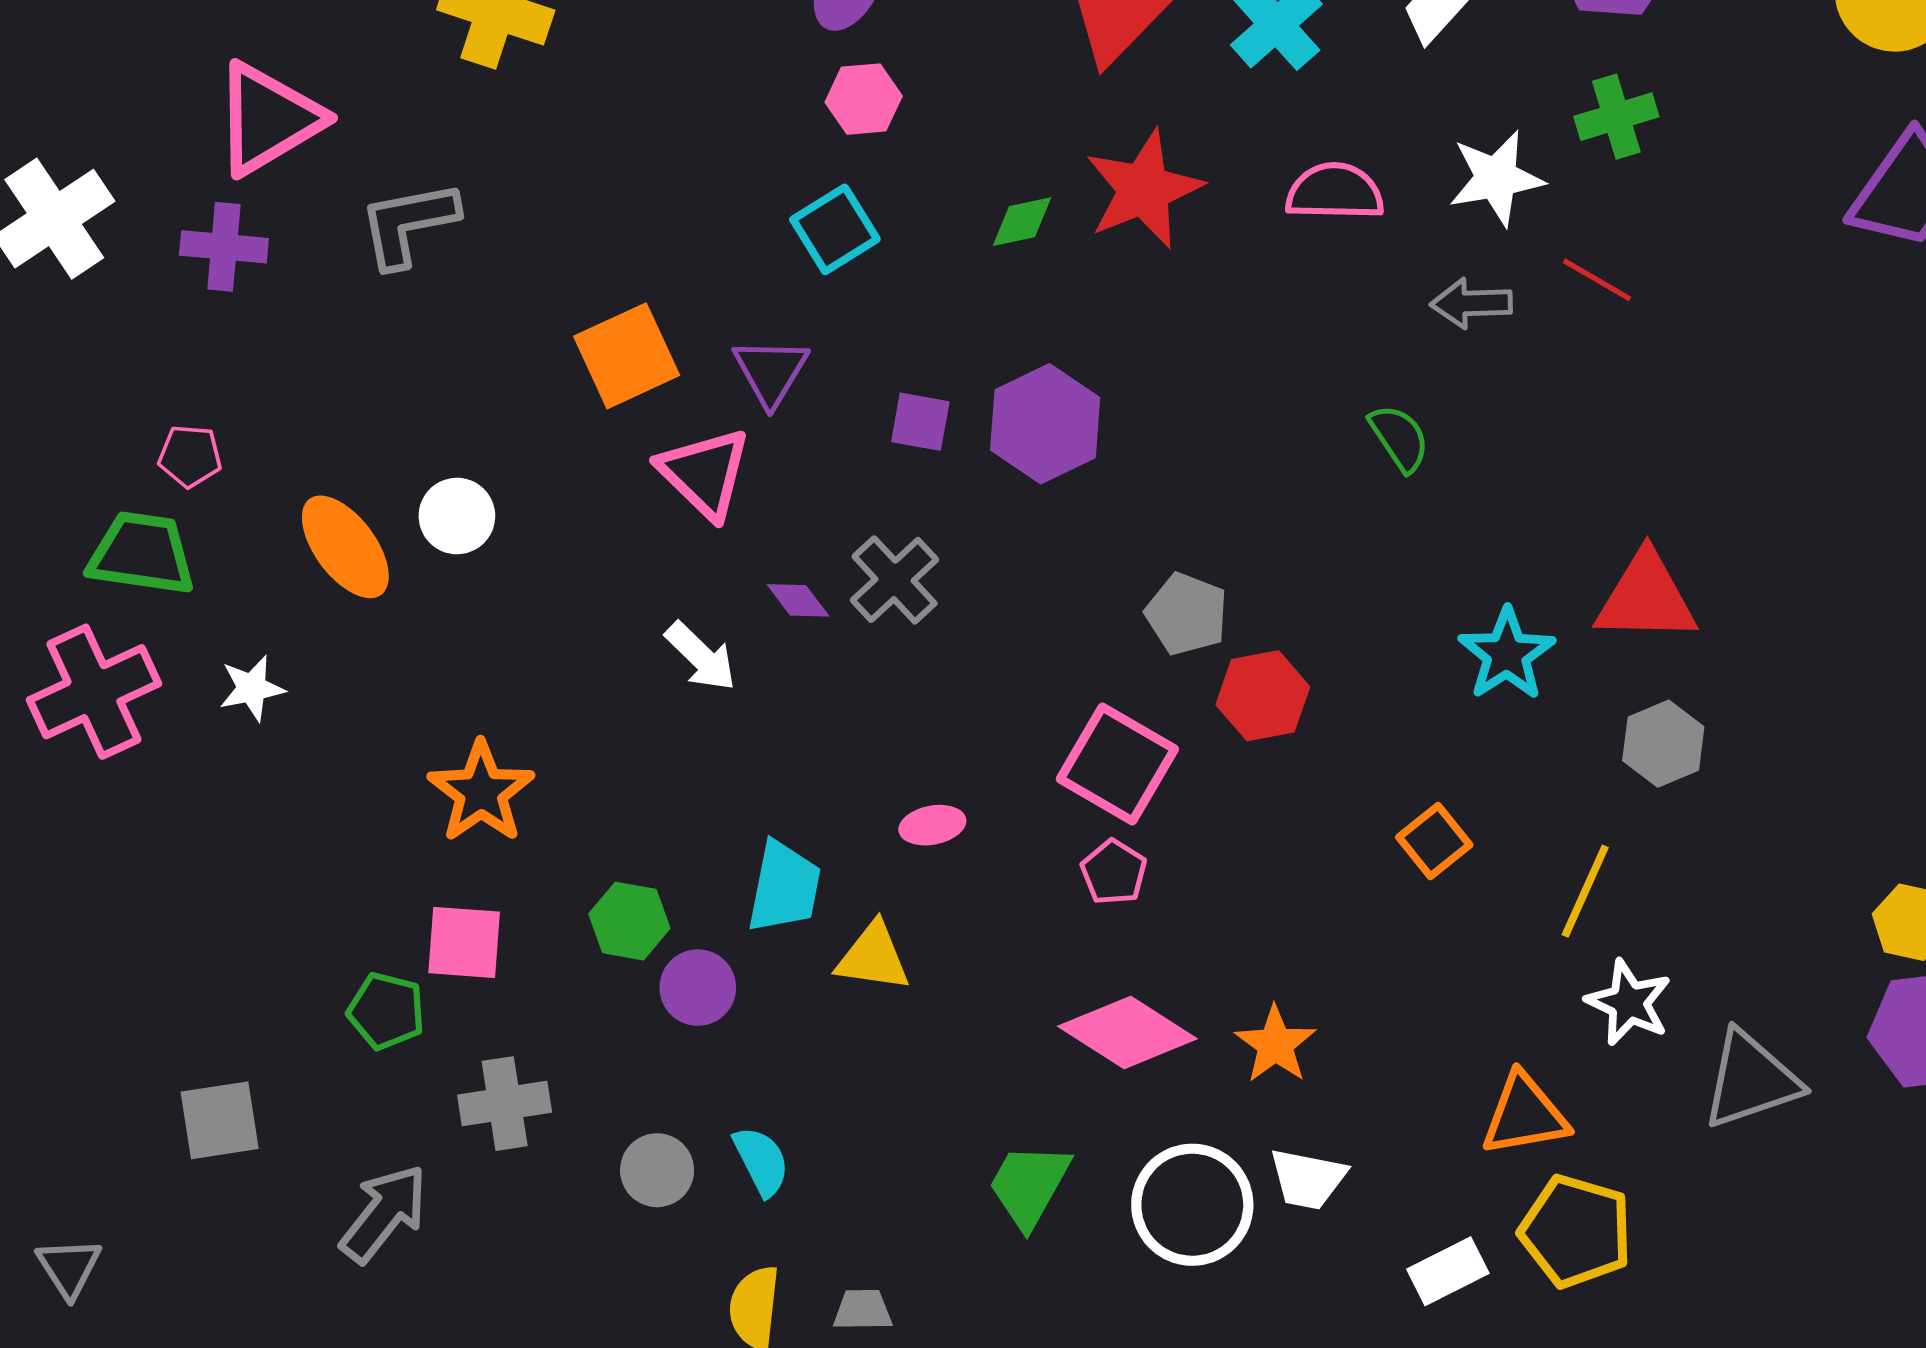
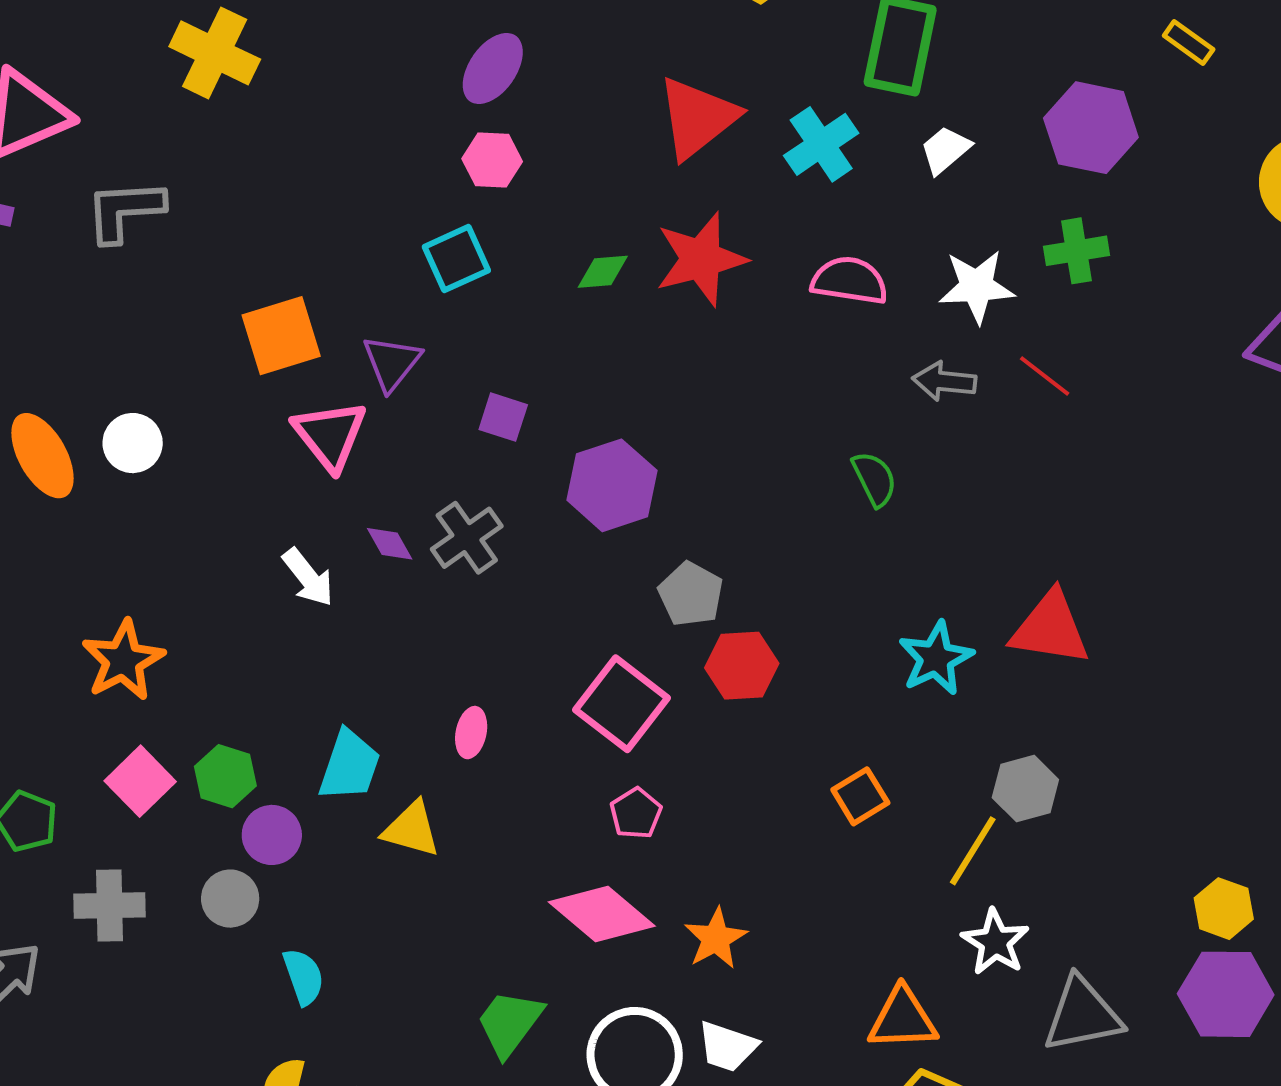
purple hexagon: (1045, 424) -> (612, 485), moved
gray hexagon: (1663, 744) -> (1025, 789), moved
pink ellipse: (932, 825) -> (471, 733), turned -75
pink pentagon: (1114, 872) -> (636, 813), moved
pink square: (464, 942) -> (140, 781), moved, turned 34
gray circle: (657, 1170) -> (230, 899), moved

